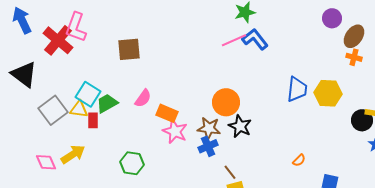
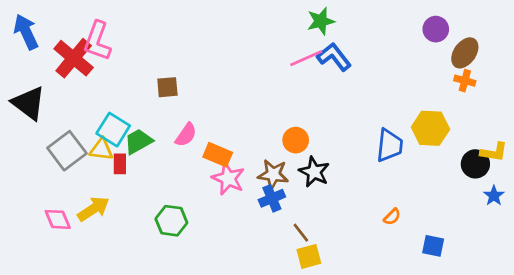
brown square: (129, 49) -> (167, 87), moved, size x0.7
blue trapezoid: (297, 89) -> (389, 145), moved
orange circle: (226, 102) -> (296, 140), size x0.7

